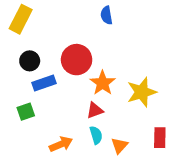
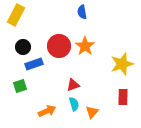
orange star: (103, 83) -> (85, 46), moved
yellow star: (142, 92) -> (122, 64), moved
red rectangle: (160, 138) -> (123, 97), moved

